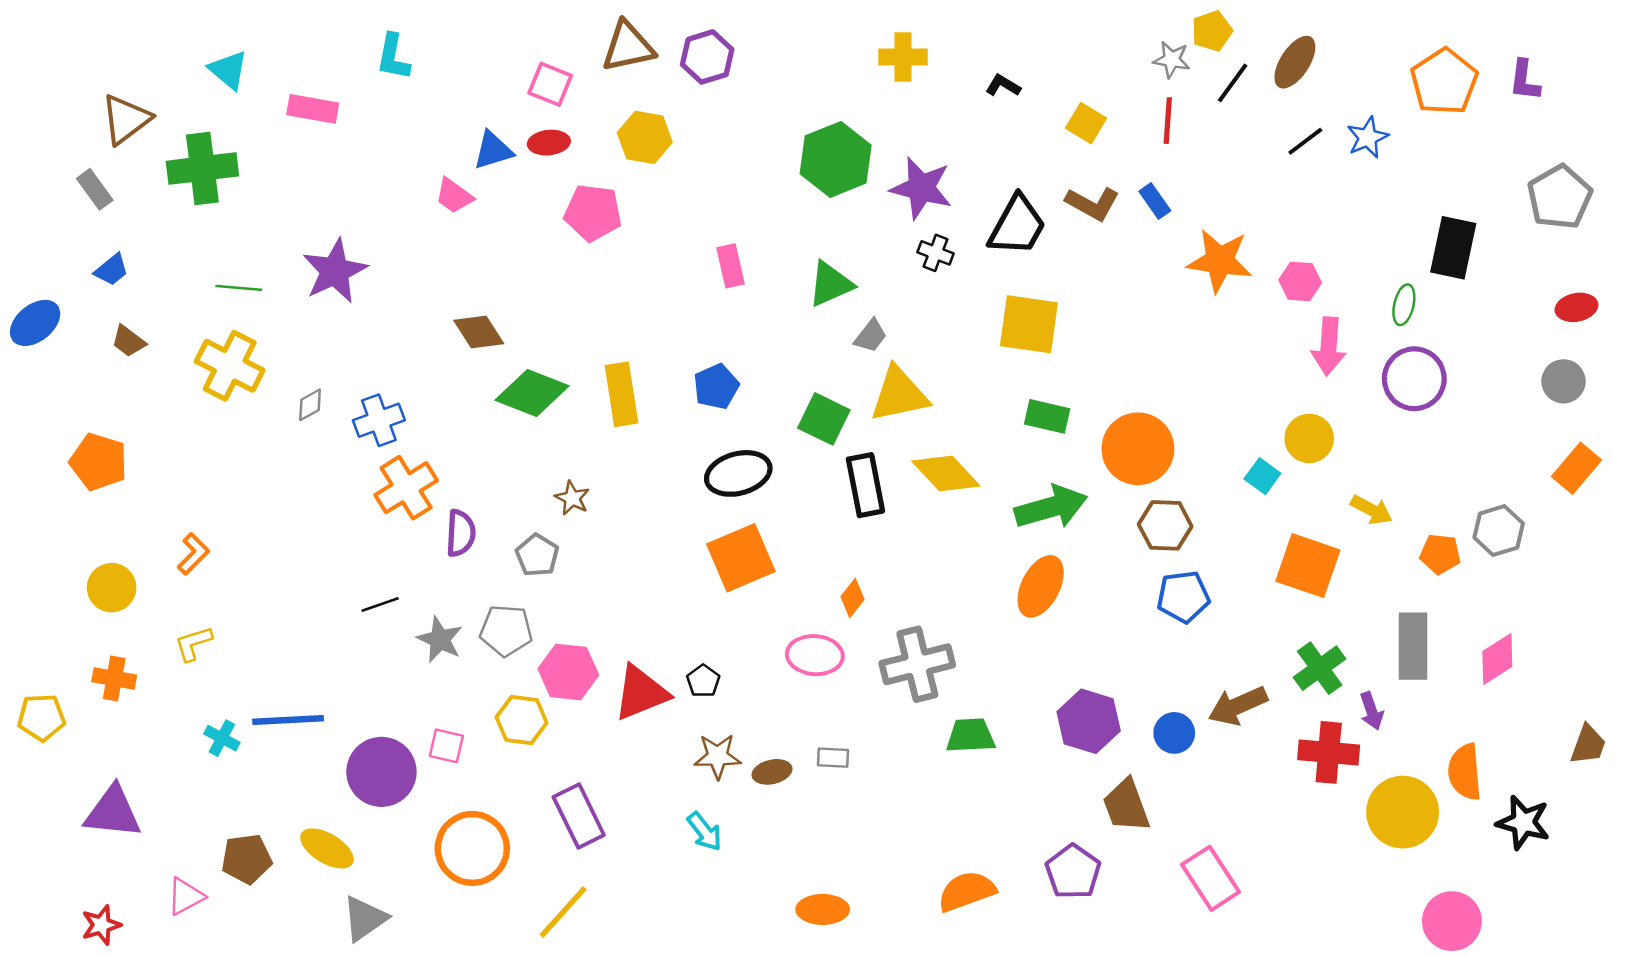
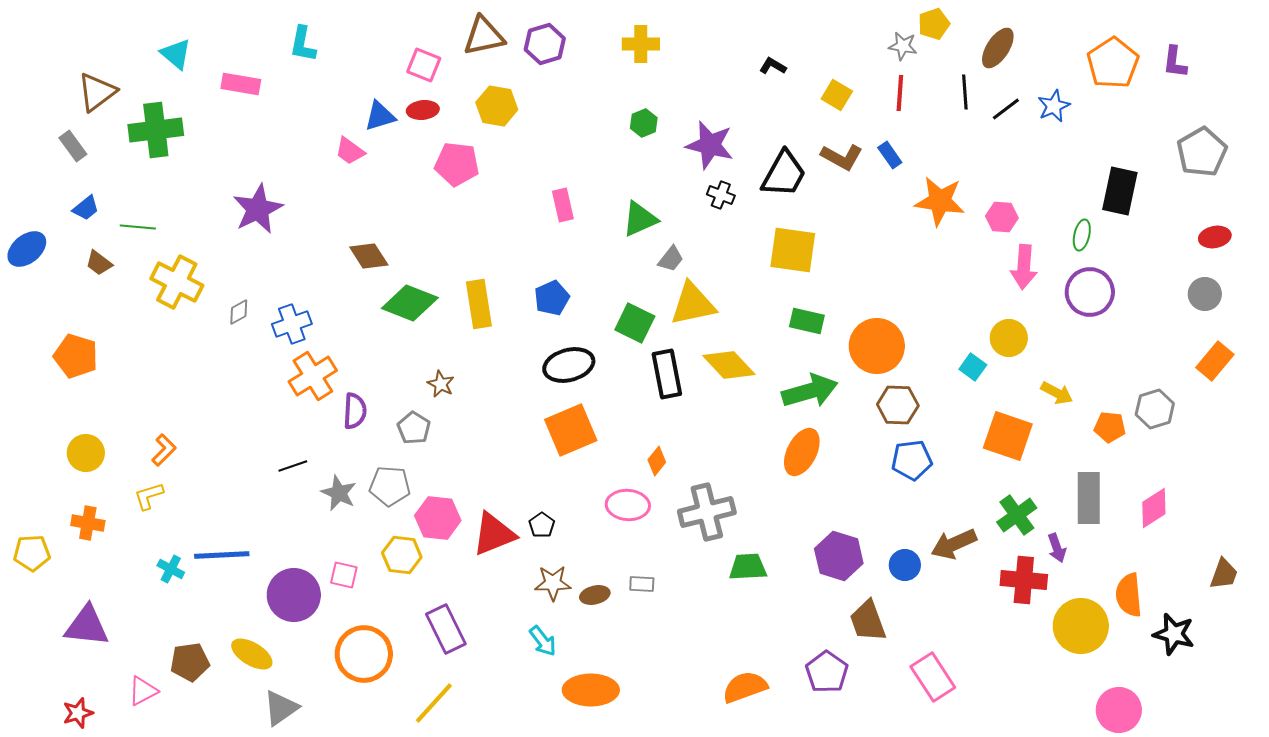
yellow cross: (903, 57) -> (641, 44), moved
black line: (1233, 83) -> (965, 92), moved, turned -40
green hexagon: (836, 159) -> (644, 123), size x0.5
green line: (239, 288) -> (138, 227), moved
orange L-shape: (193, 554) -> (164, 450), moved
orange ellipse: (823, 909) -> (591, 690), moved, size x1.4

